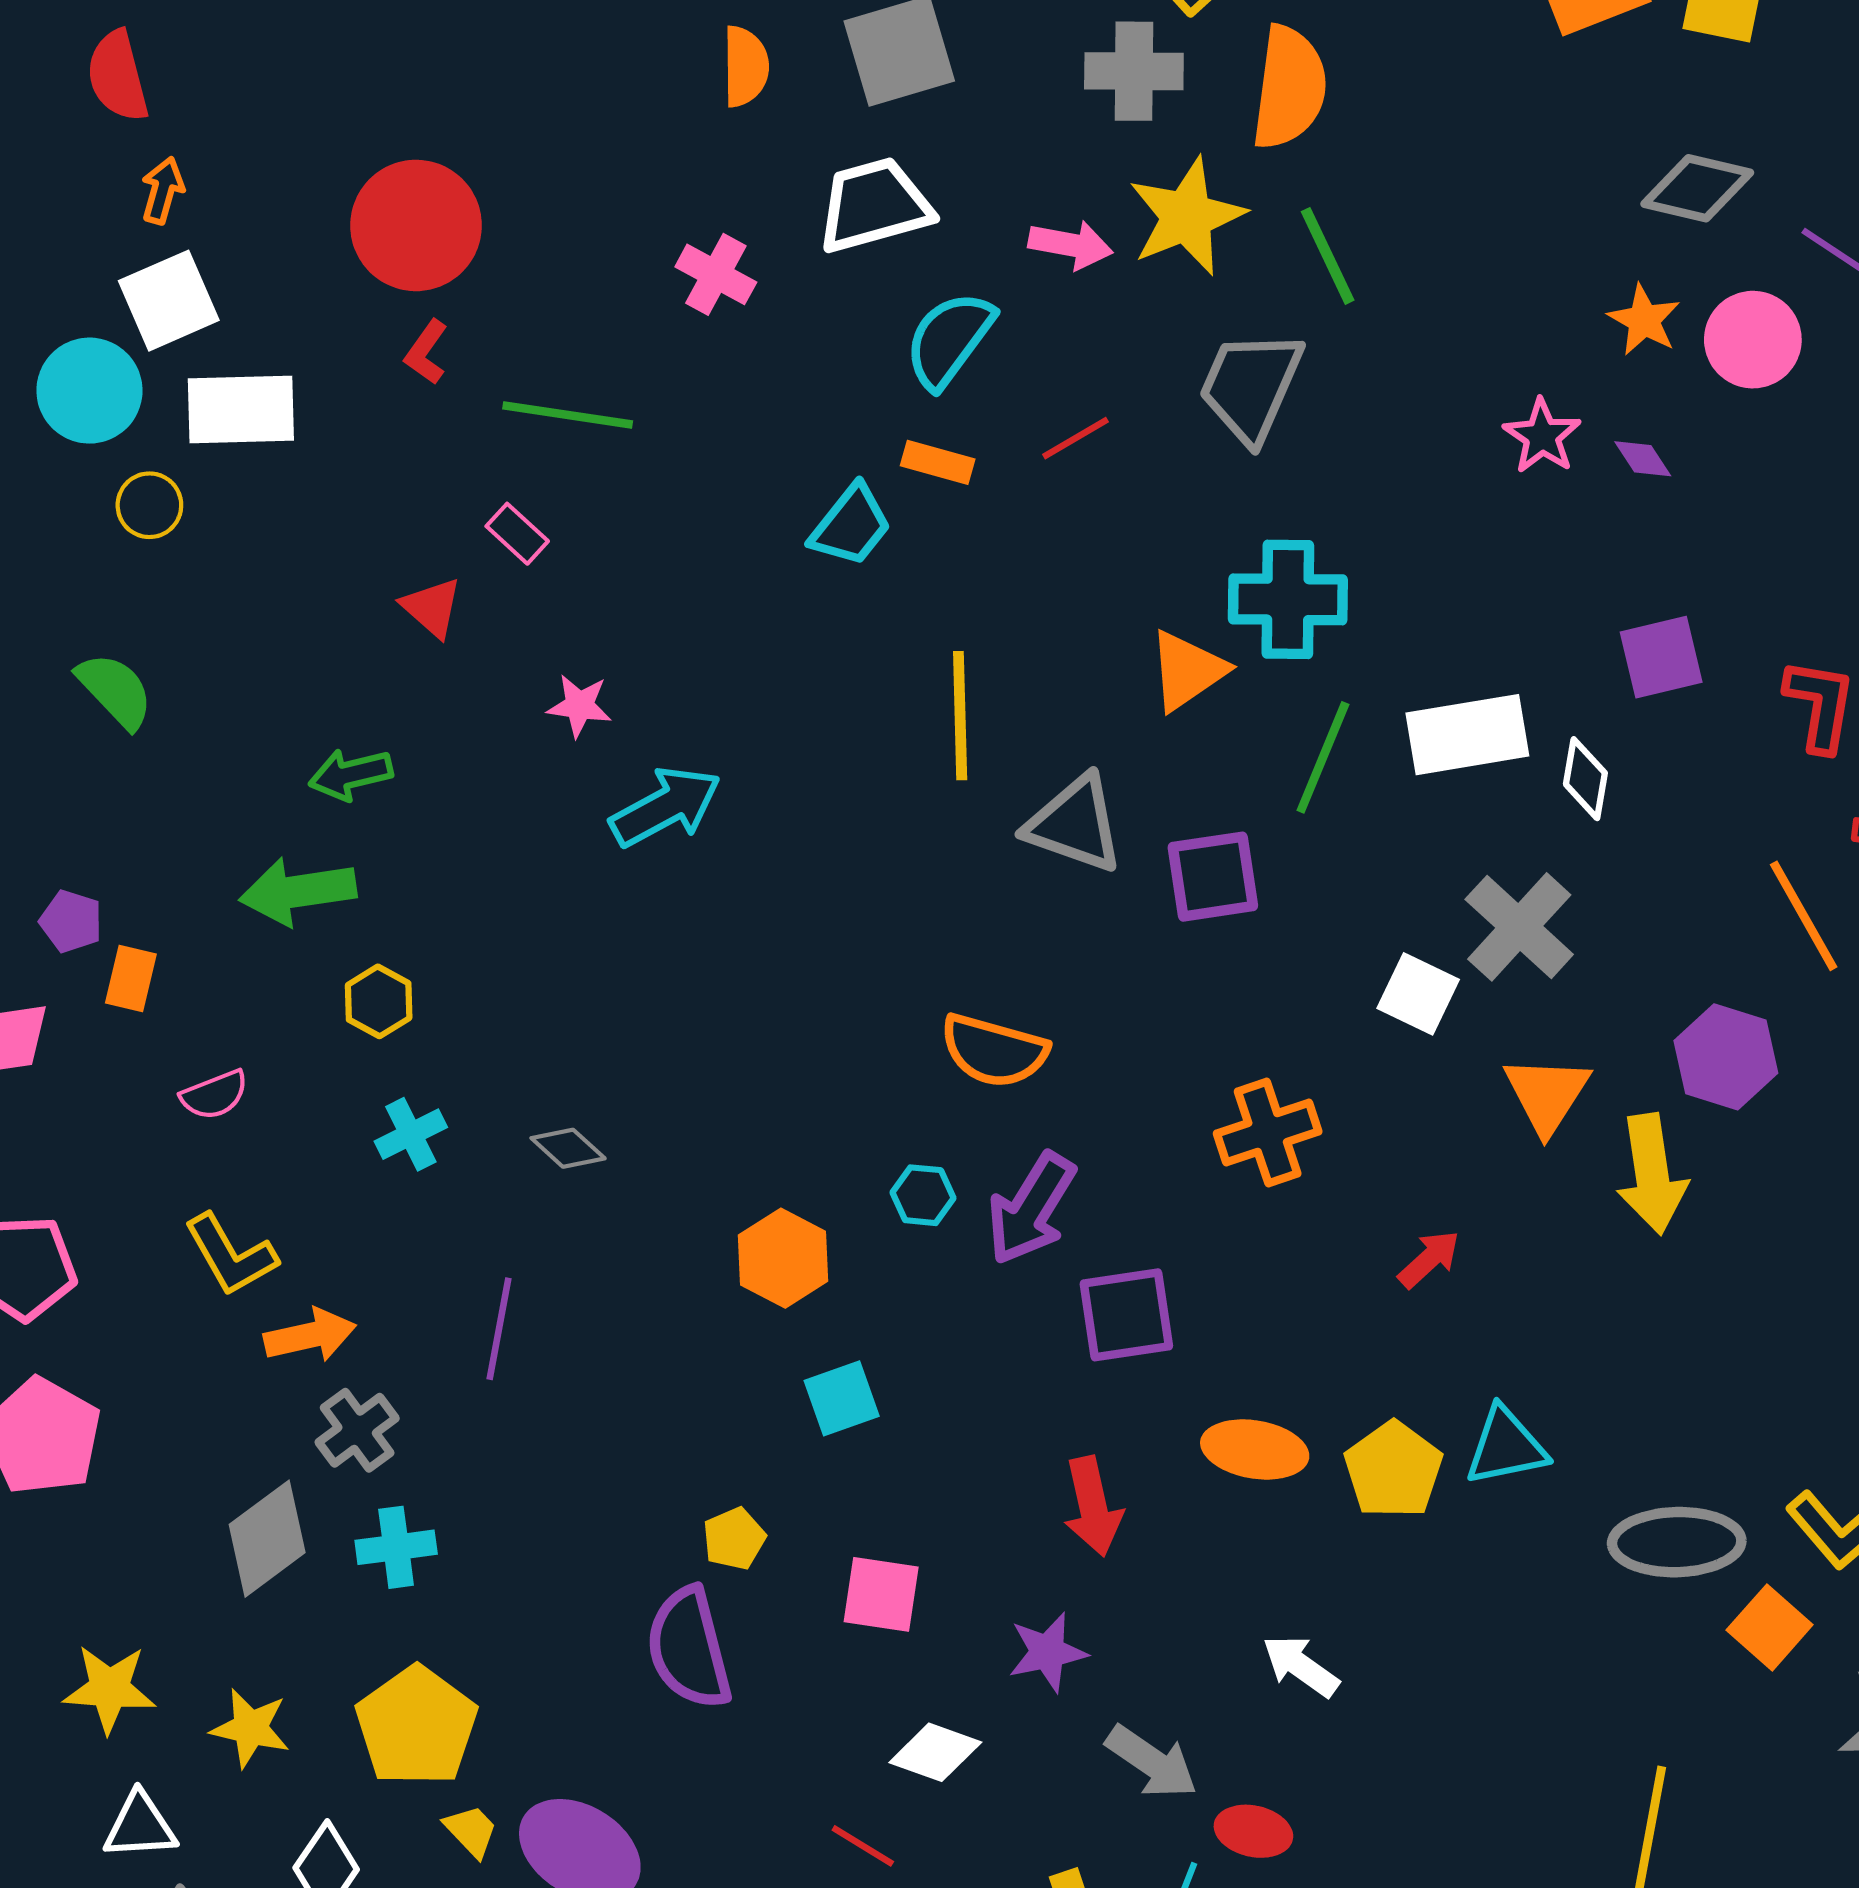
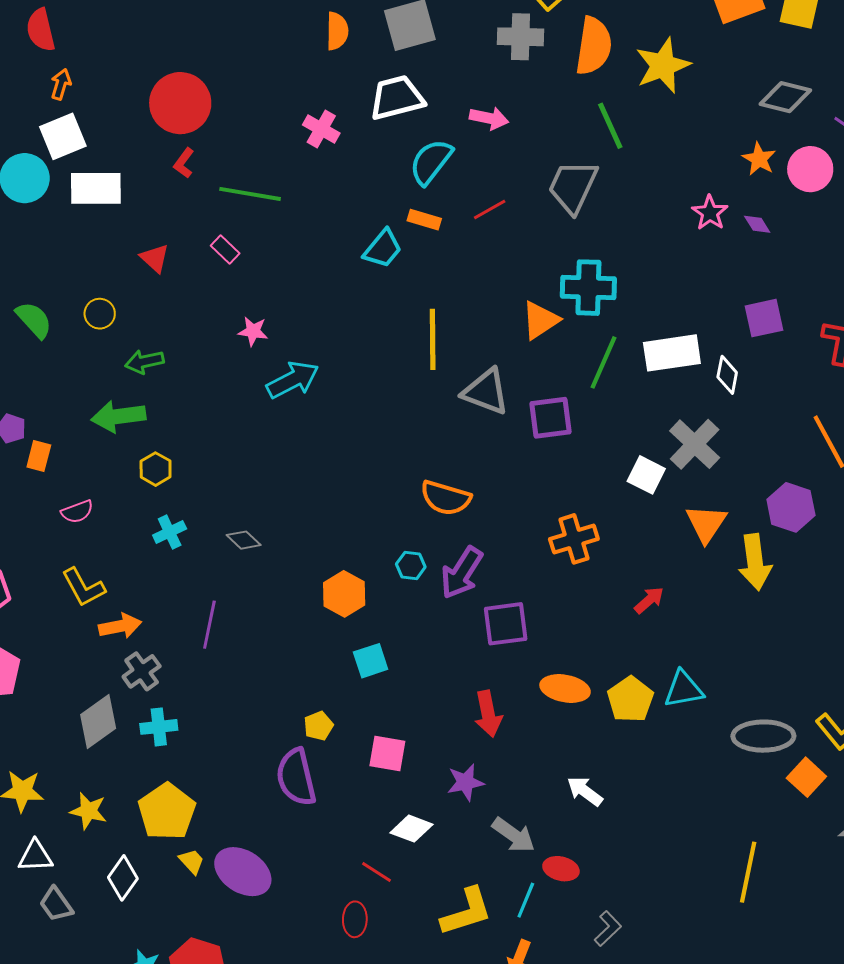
yellow star: (1187, 217) -> (663, 66), moved
yellow circle: (149, 505) -> (100, 314), moved
red triangle: (432, 607) -> (155, 258), moved

